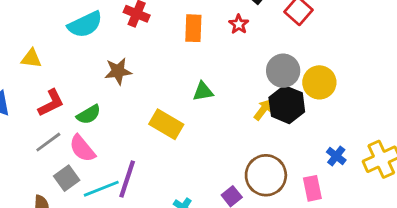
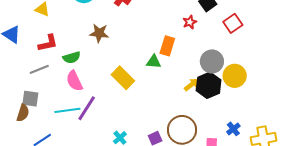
orange rectangle: (193, 28) -> (167, 46), moved
pink semicircle: (82, 148) -> (74, 81), moved
gray square: (67, 178) -> (30, 99), moved, turned 30

